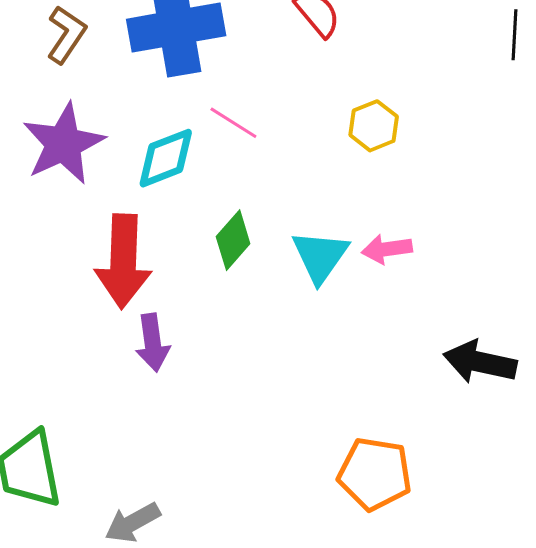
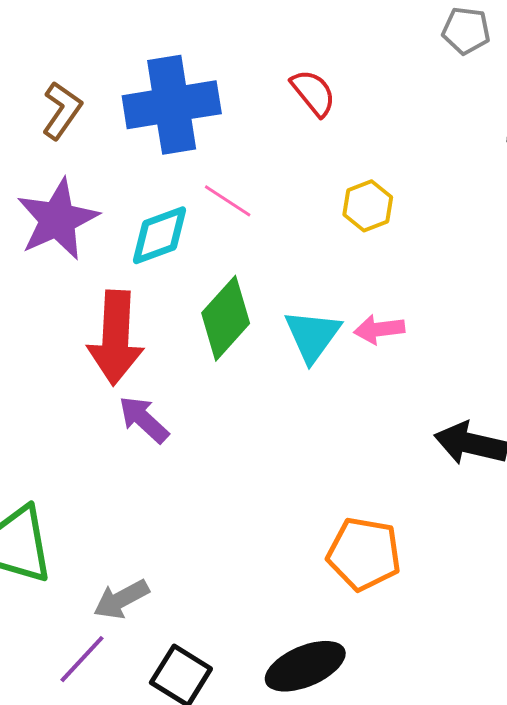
green diamond: (233, 240) -> (226, 318), size x1.4
purple arrow: (153, 343) -> (144, 420), turned 140

